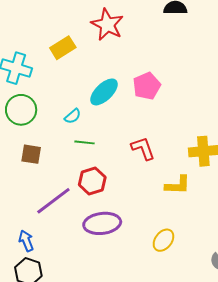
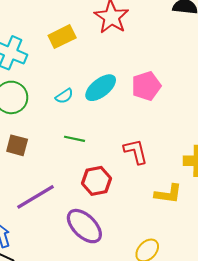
cyan semicircle: (73, 116) -> (64, 96), moved
red hexagon: (92, 181) -> (96, 181), moved
purple ellipse: (102, 223) -> (84, 226), turned 45

